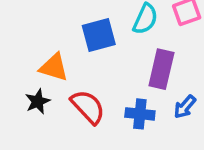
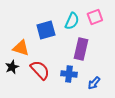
blue arrow: (185, 107) -> (94, 83), moved

